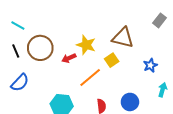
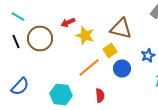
red arrow: (69, 58) -> (68, 22), moved
blue semicircle: (20, 83) -> (20, 86), moved
blue circle: (130, 102) -> (122, 68), moved

